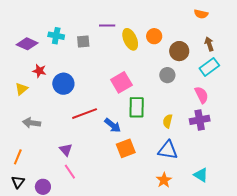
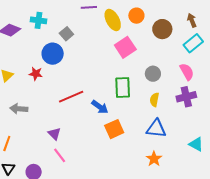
gray square: (83, 42) -> (66, 34), moved, turned -32
red star: (39, 71) -> (36, 74), moved
gray circle: (167, 75) -> (153, 74), moved
pink square: (121, 82) -> (125, 47), moved
blue circle: (63, 84) -> (53, 54), moved
cyan triangle: (201, 175) -> (196, 144), moved

